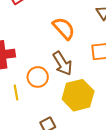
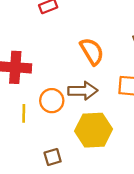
brown arrow: (62, 63) -> (83, 91), turned -70

